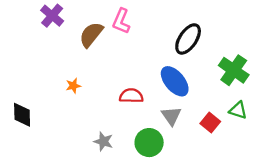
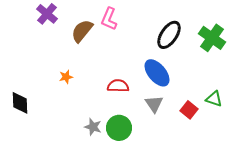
green cross: (234, 70) -> (212, 38), moved
green circle: (149, 143) -> (119, 128), moved

